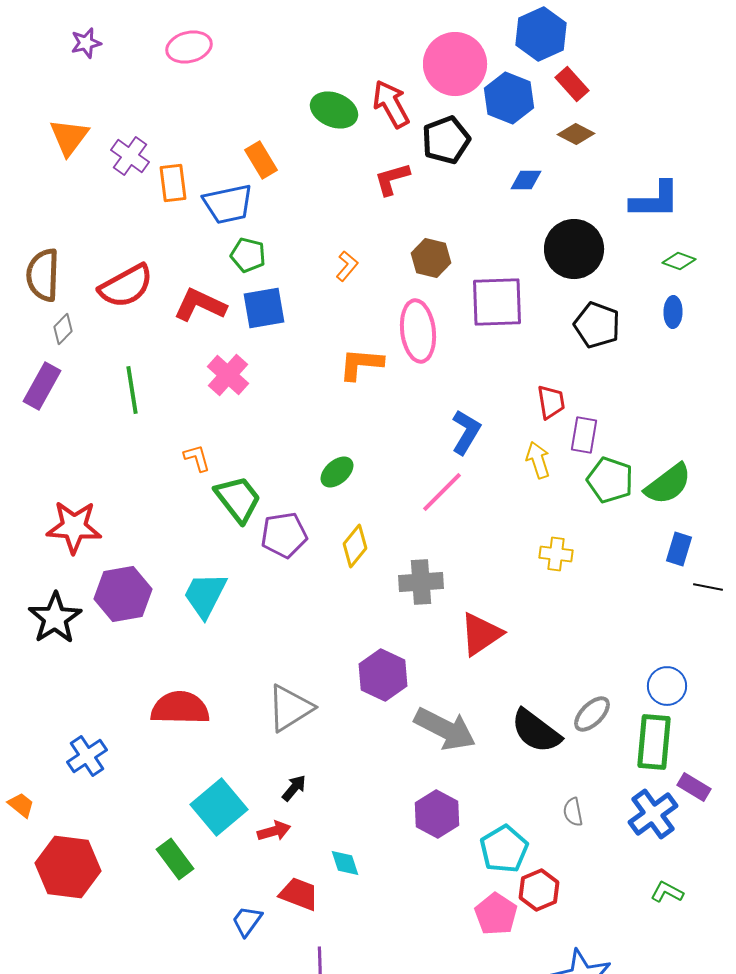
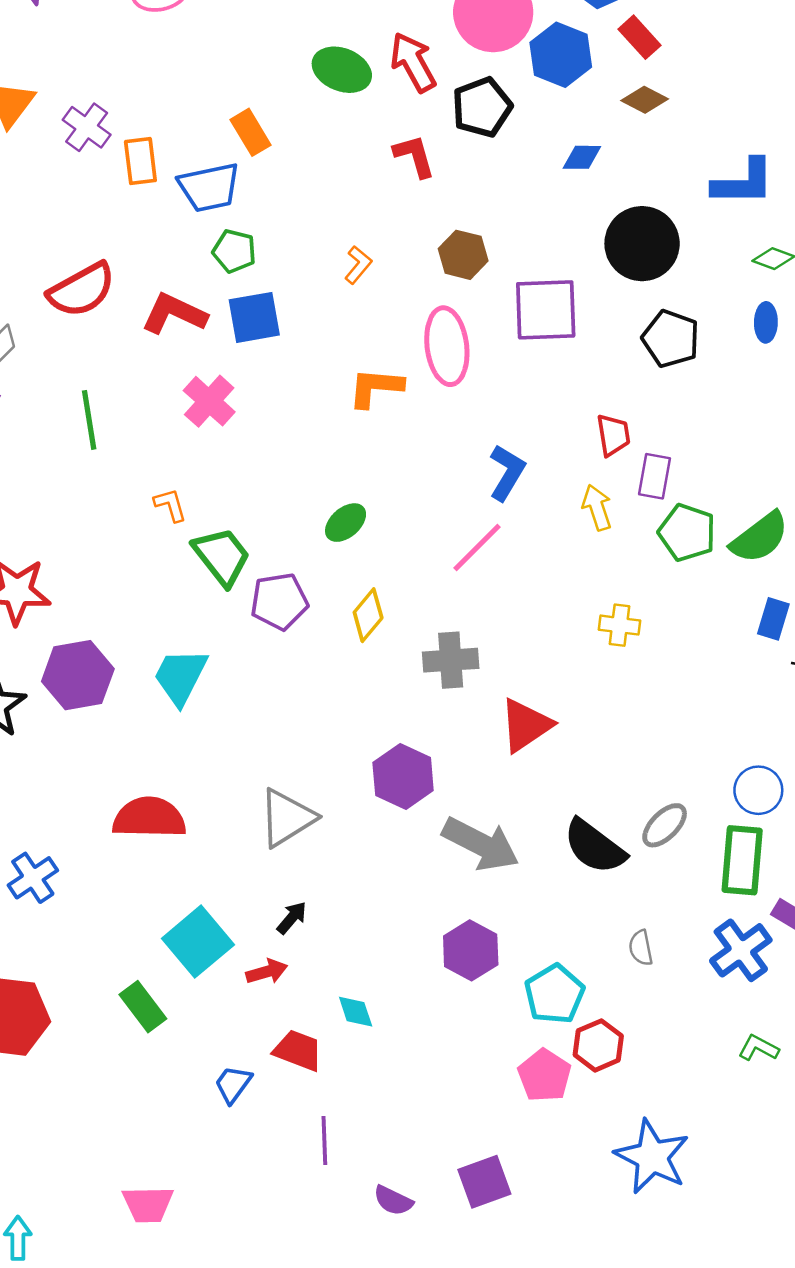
red L-shape: (392, 179) -> (414, 156), turned 90

